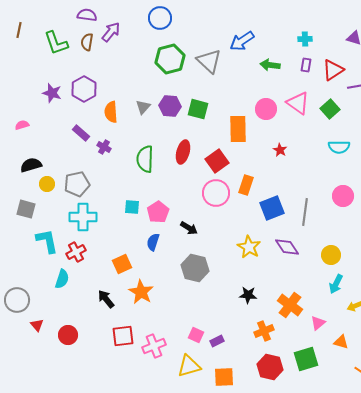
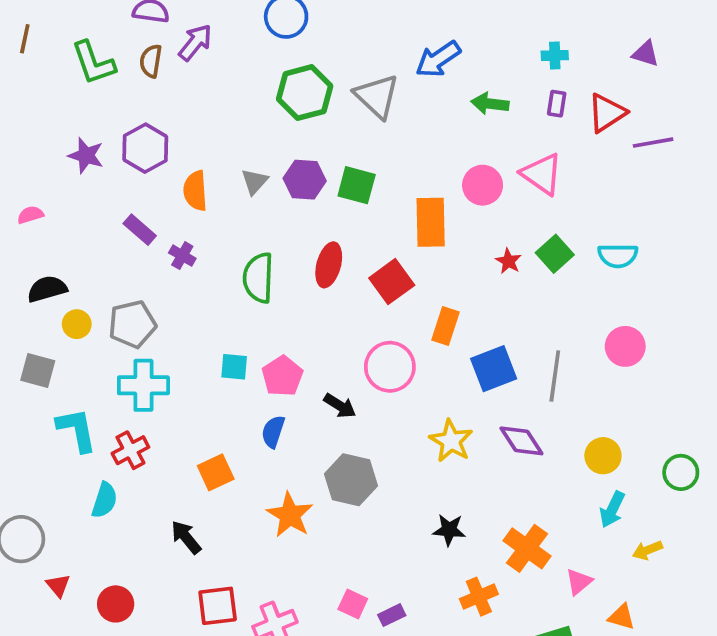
green square: (330, 109) -> (555, 254), moved
pink circle: (216, 193) -> (390, 367), moved
orange star: (141, 292) -> (290, 515), moved

